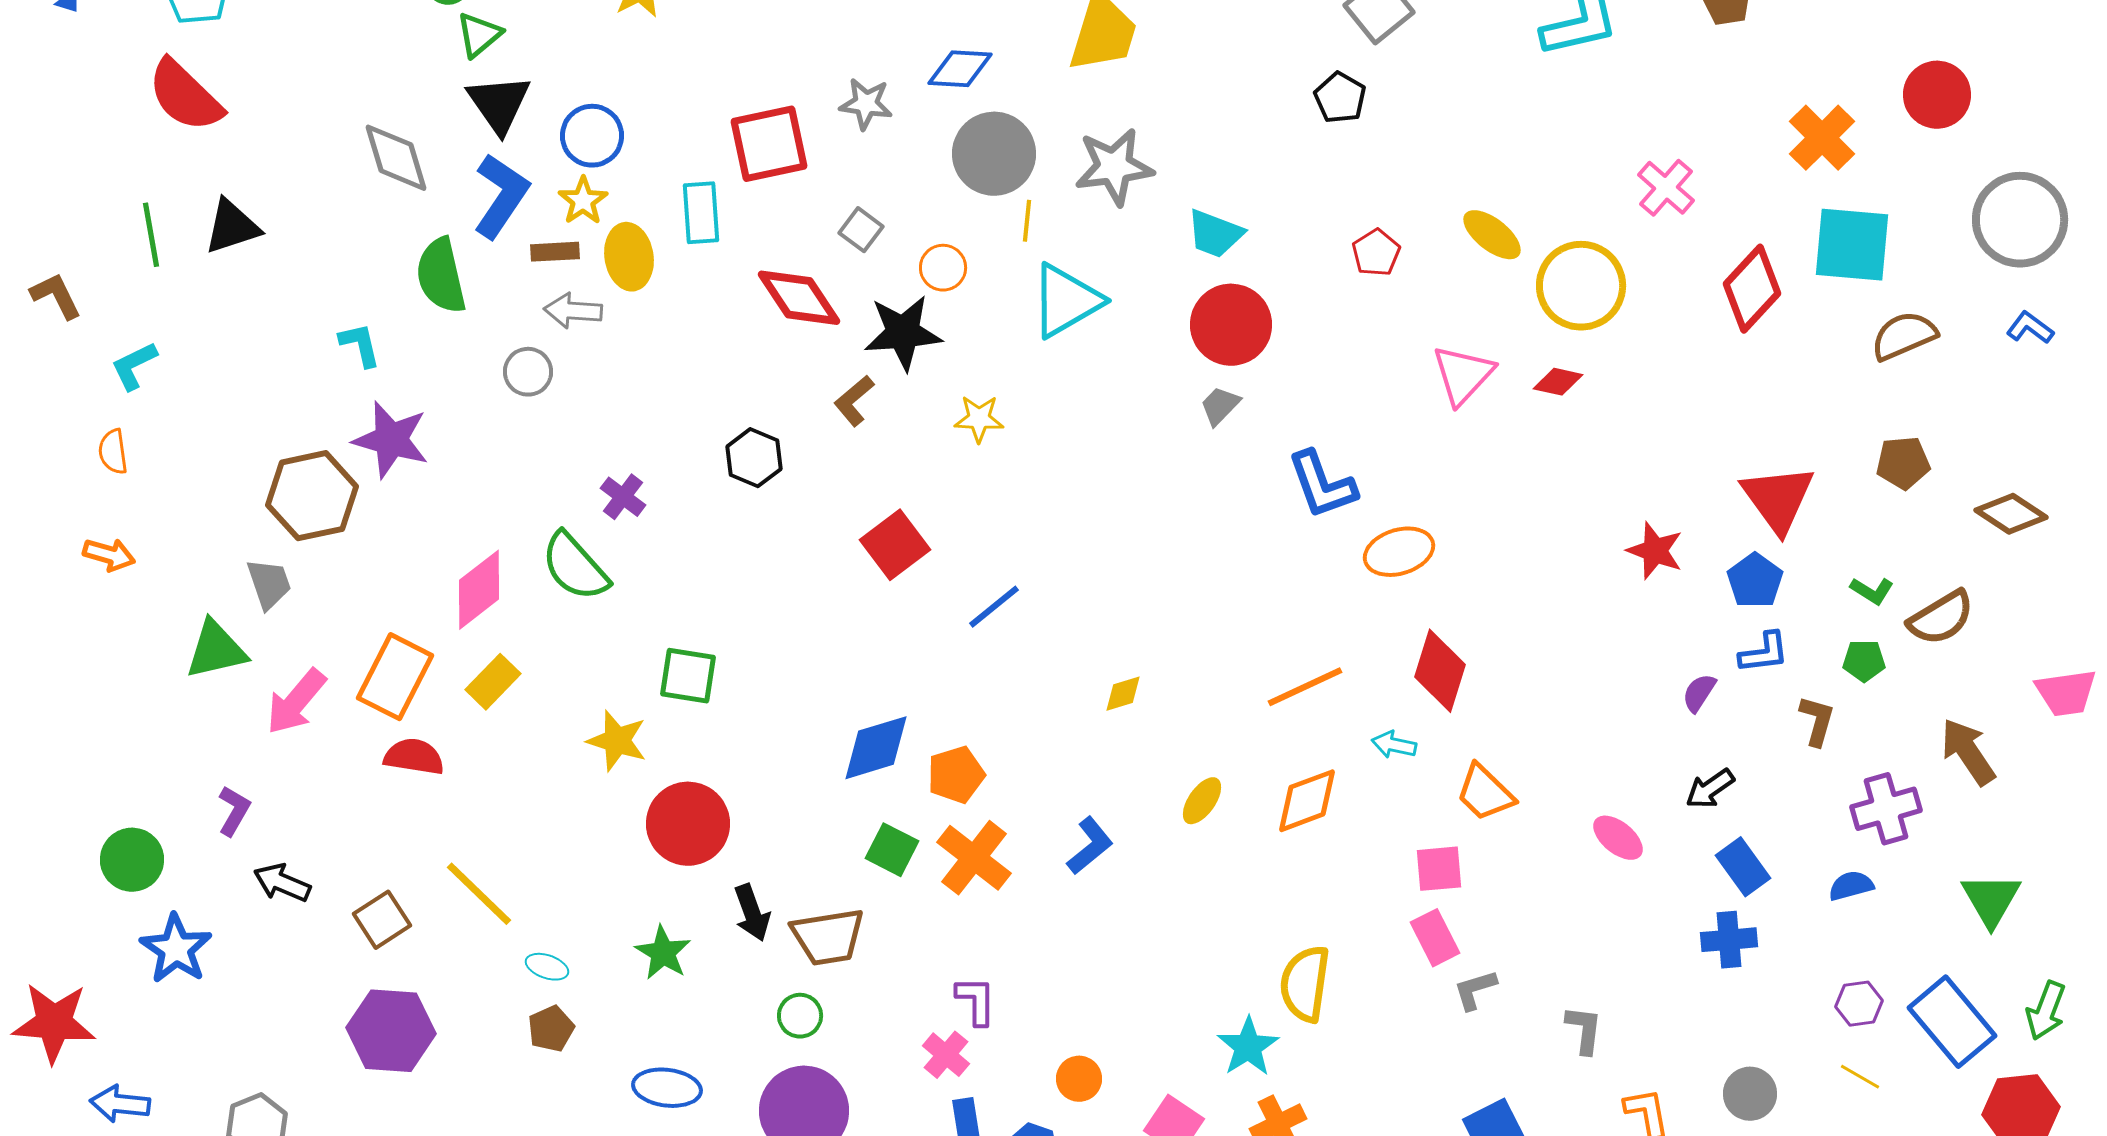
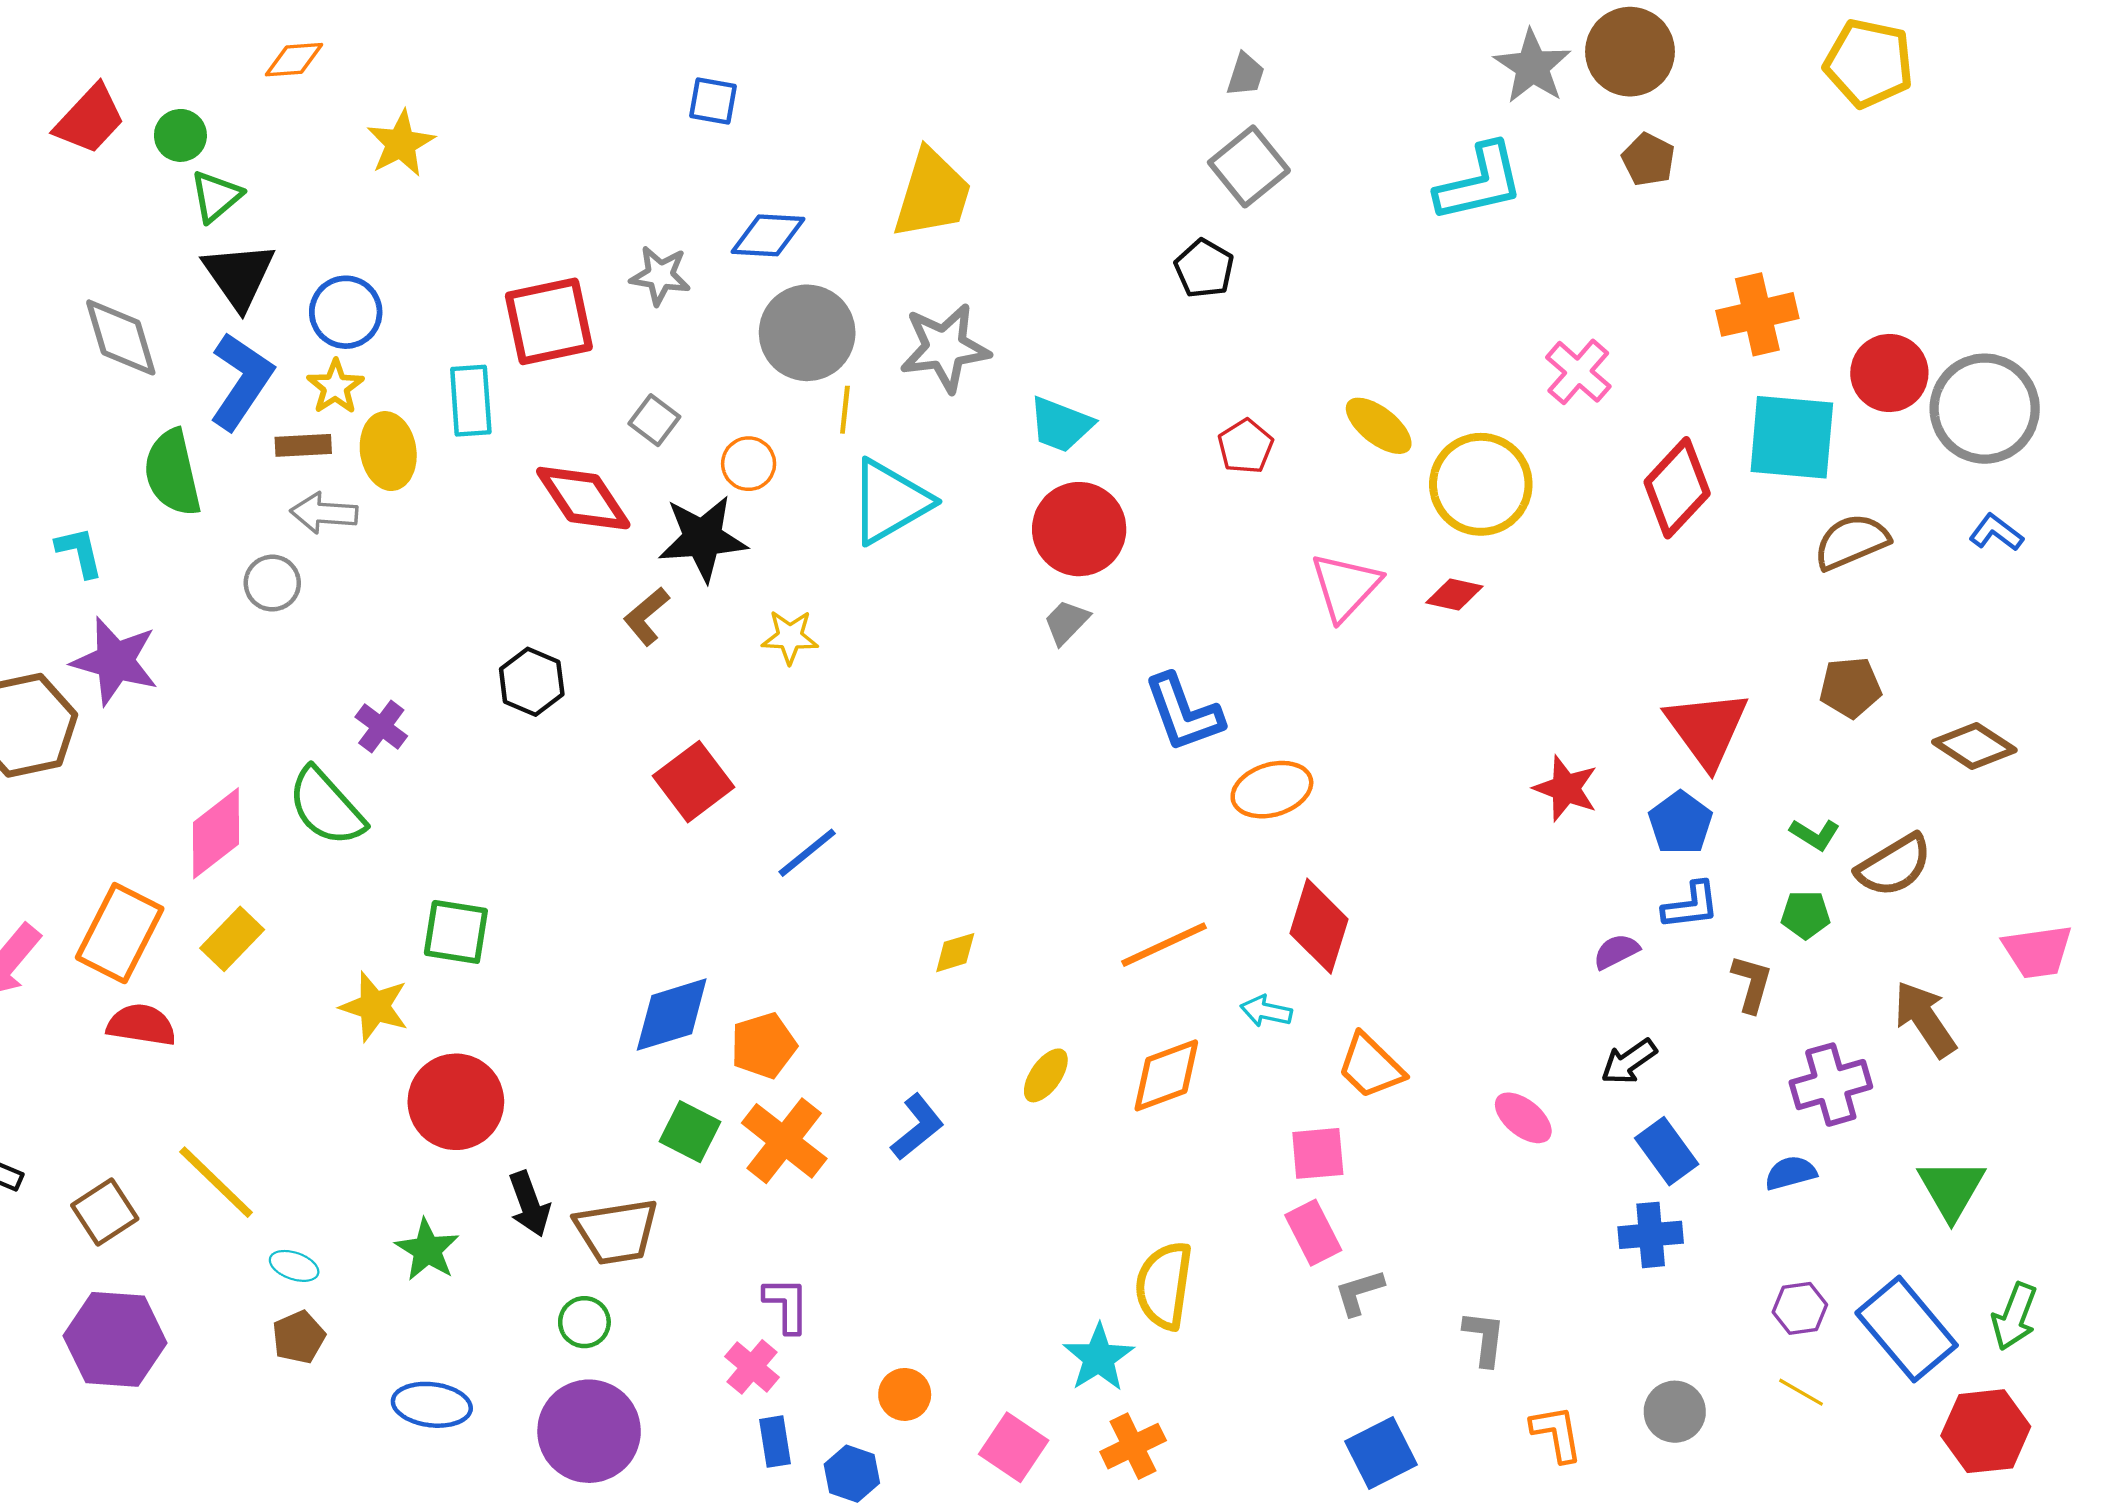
red circle: (1937, 95) -> (1889, 373), moved
orange cross: (1822, 138) -> (1757, 314), turned 32
purple semicircle: (1699, 693) -> (1616, 951), turned 30

